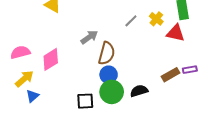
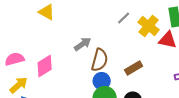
yellow cross: (156, 19) -> (149, 26), size x1.5
gray line: (131, 21) -> (124, 18), moved
brown rectangle: (170, 75) -> (134, 68), moved

